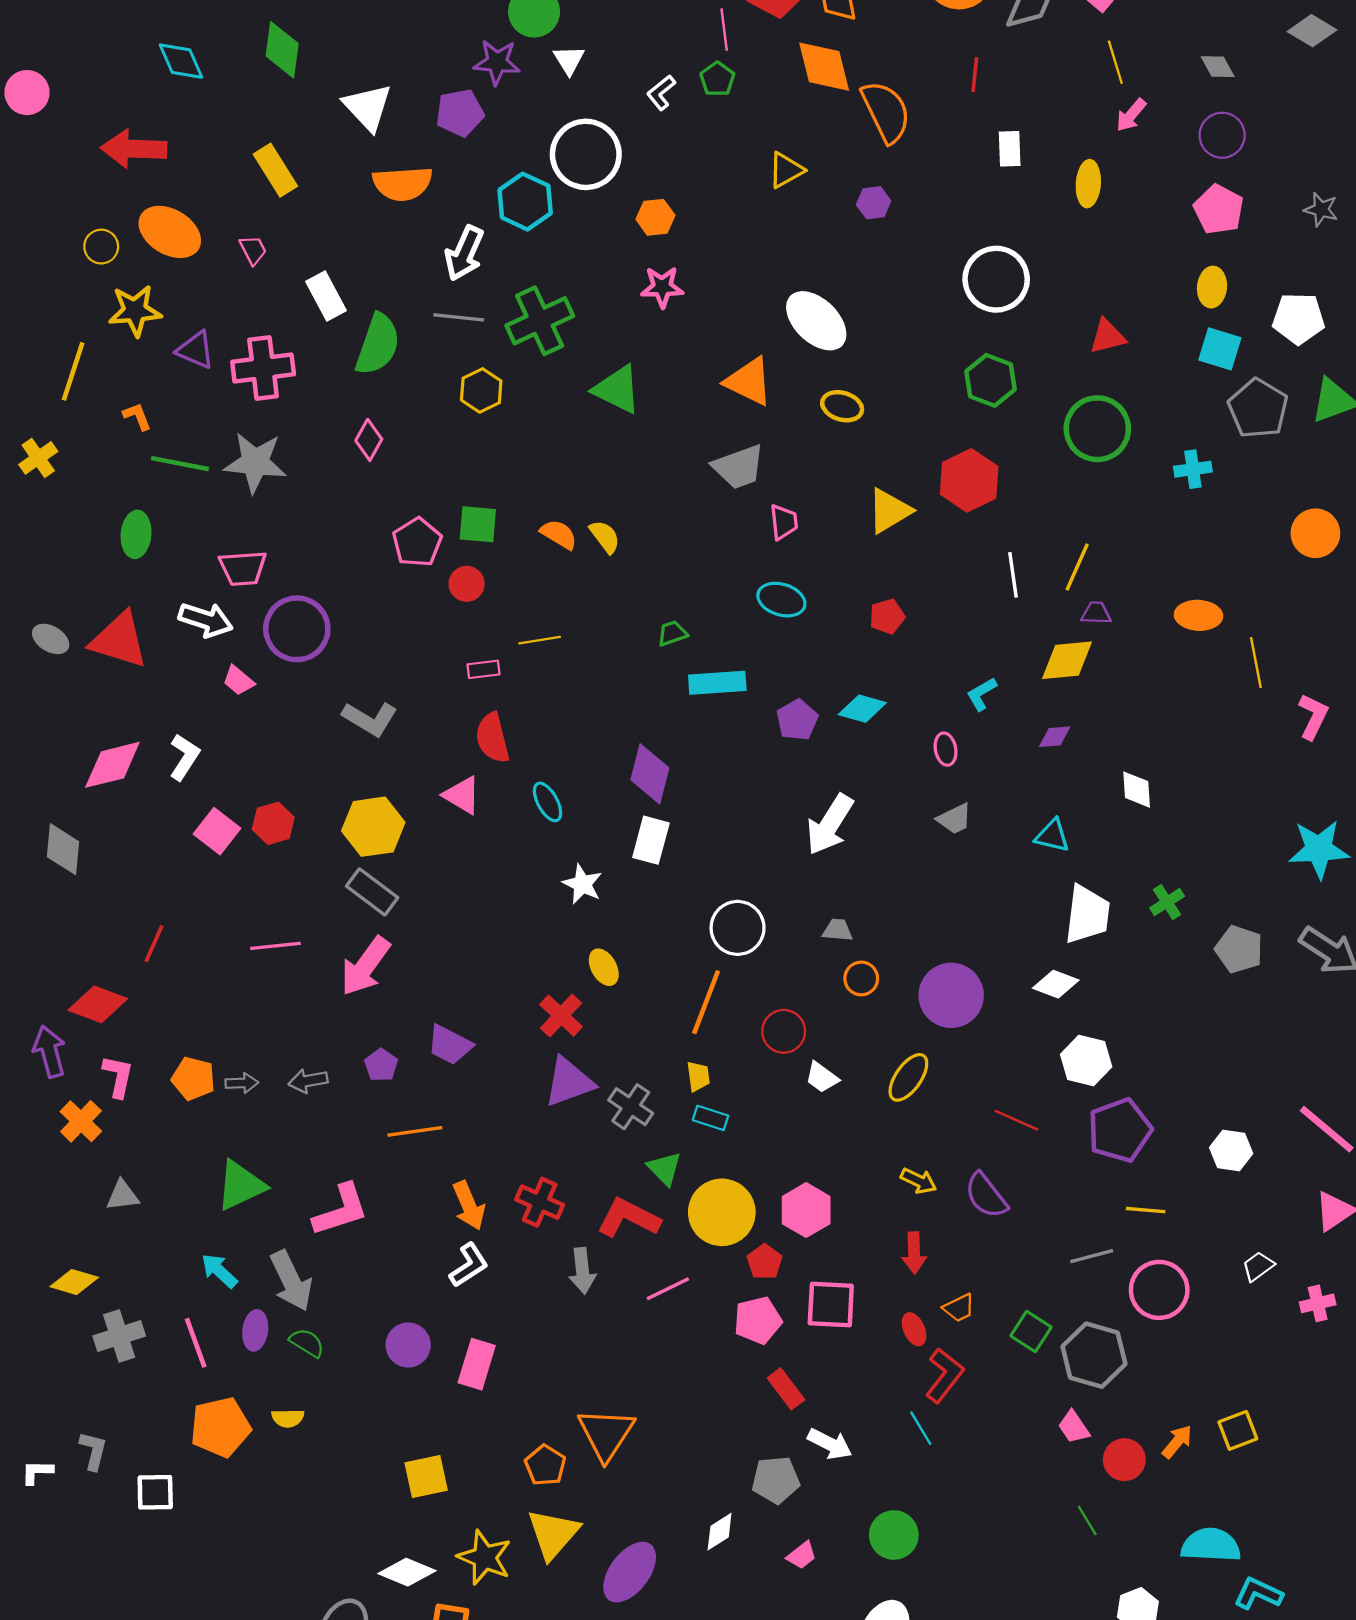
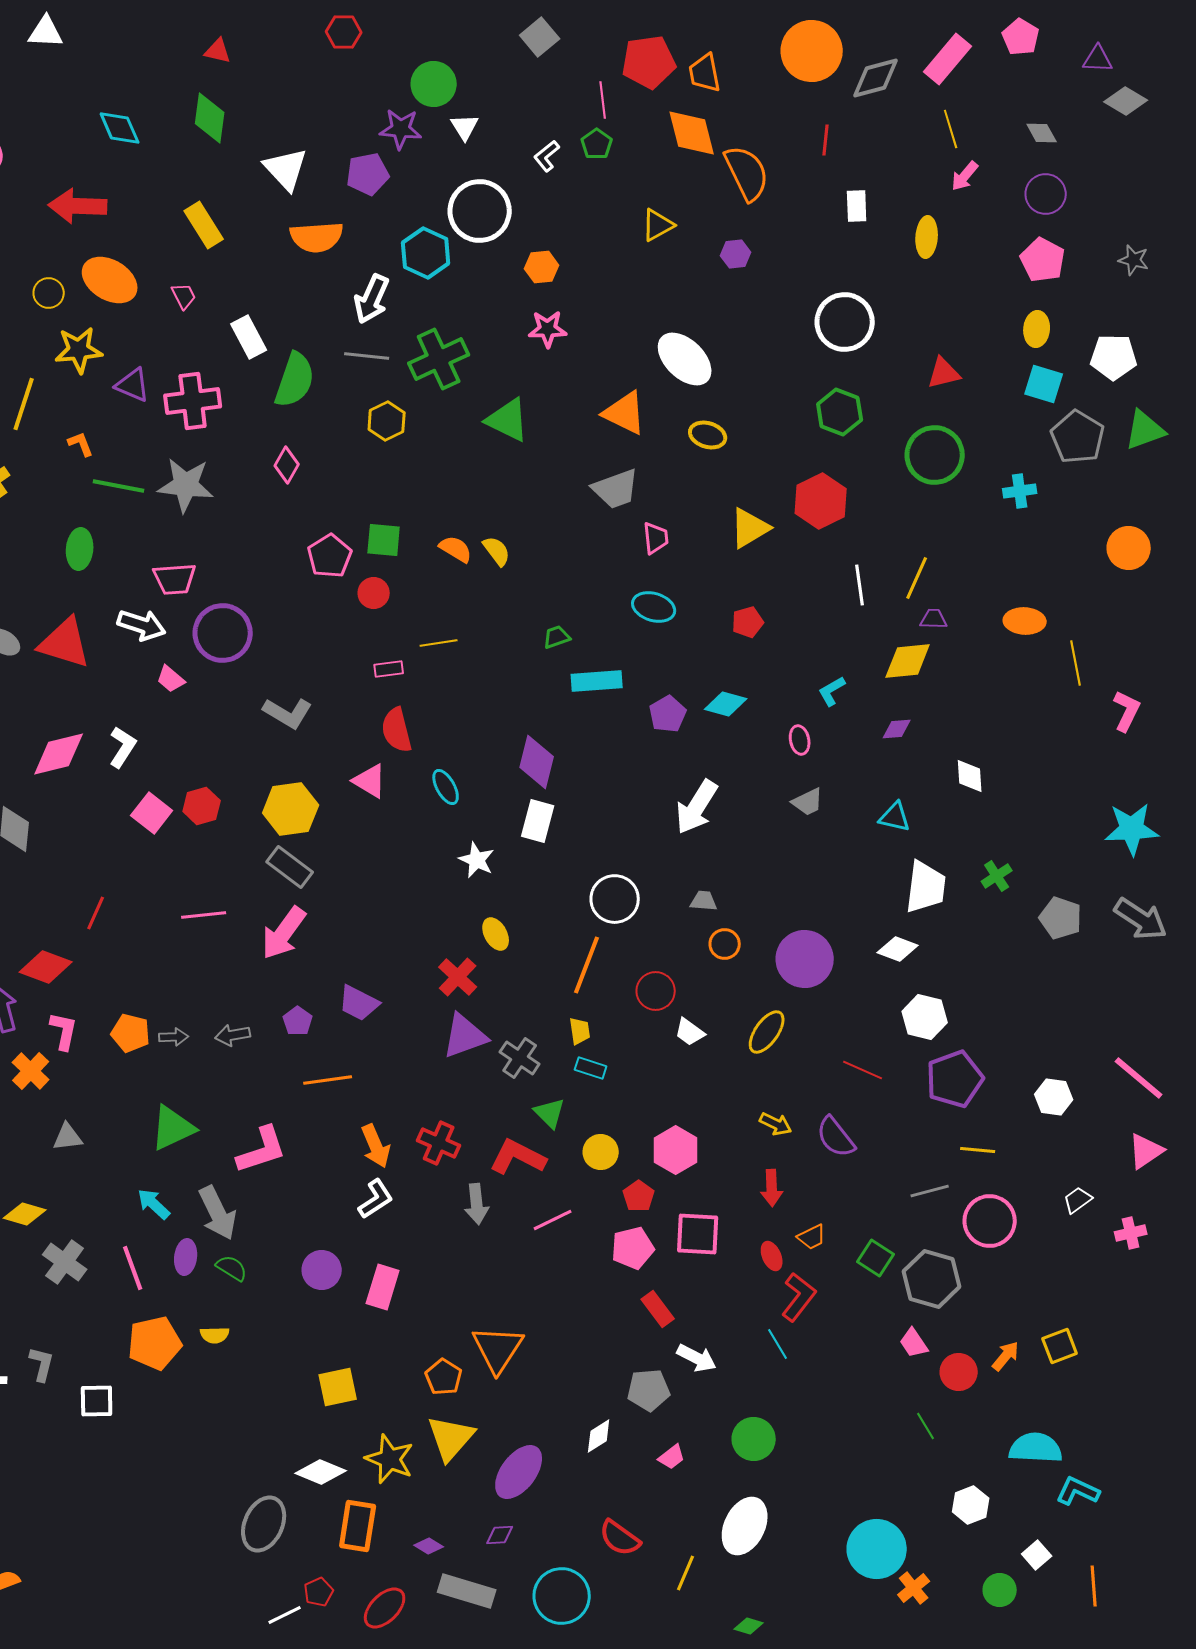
yellow circle: (722, 1212) -> (601, 1152), size x0.6
gray cross: (119, 1336) -> (65, 1262), turned -36

